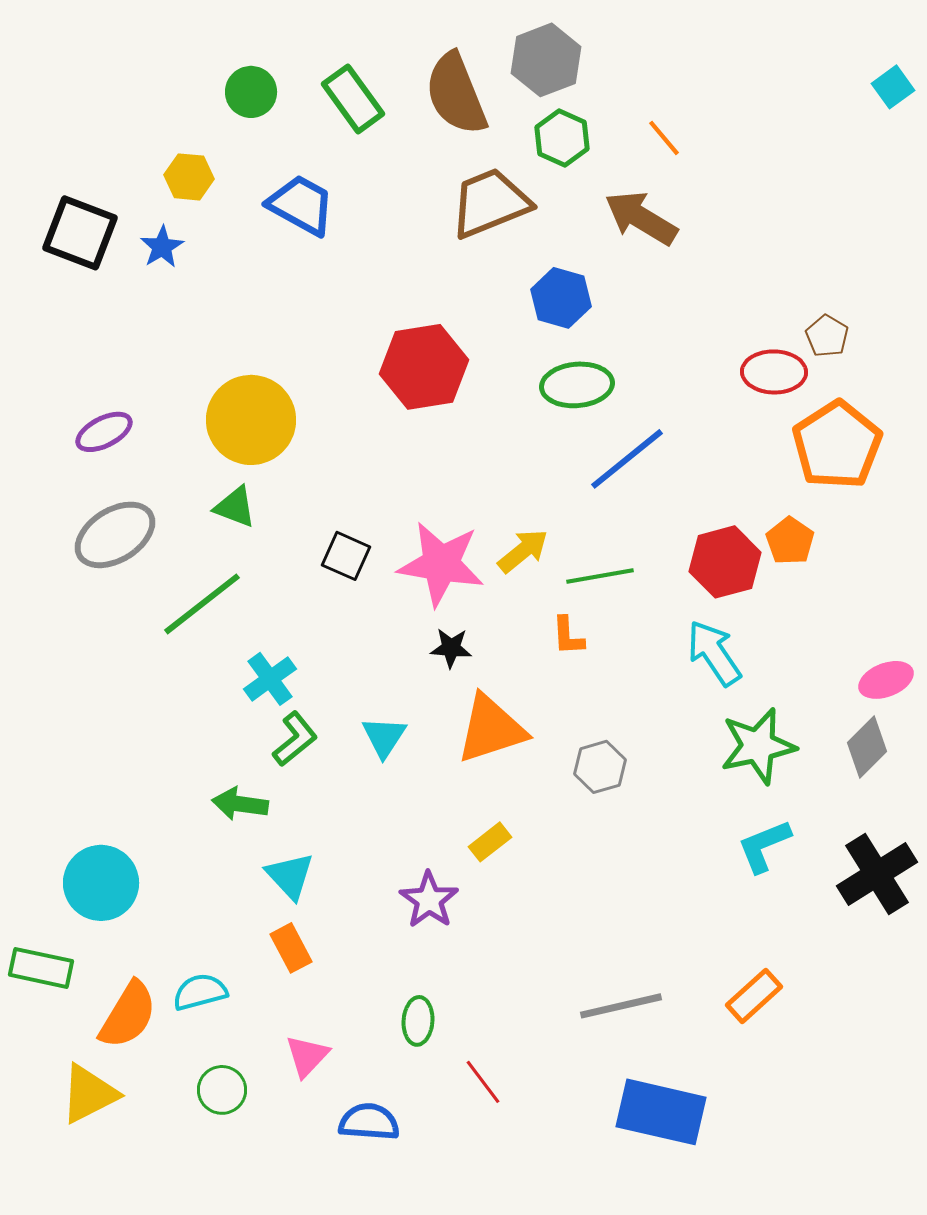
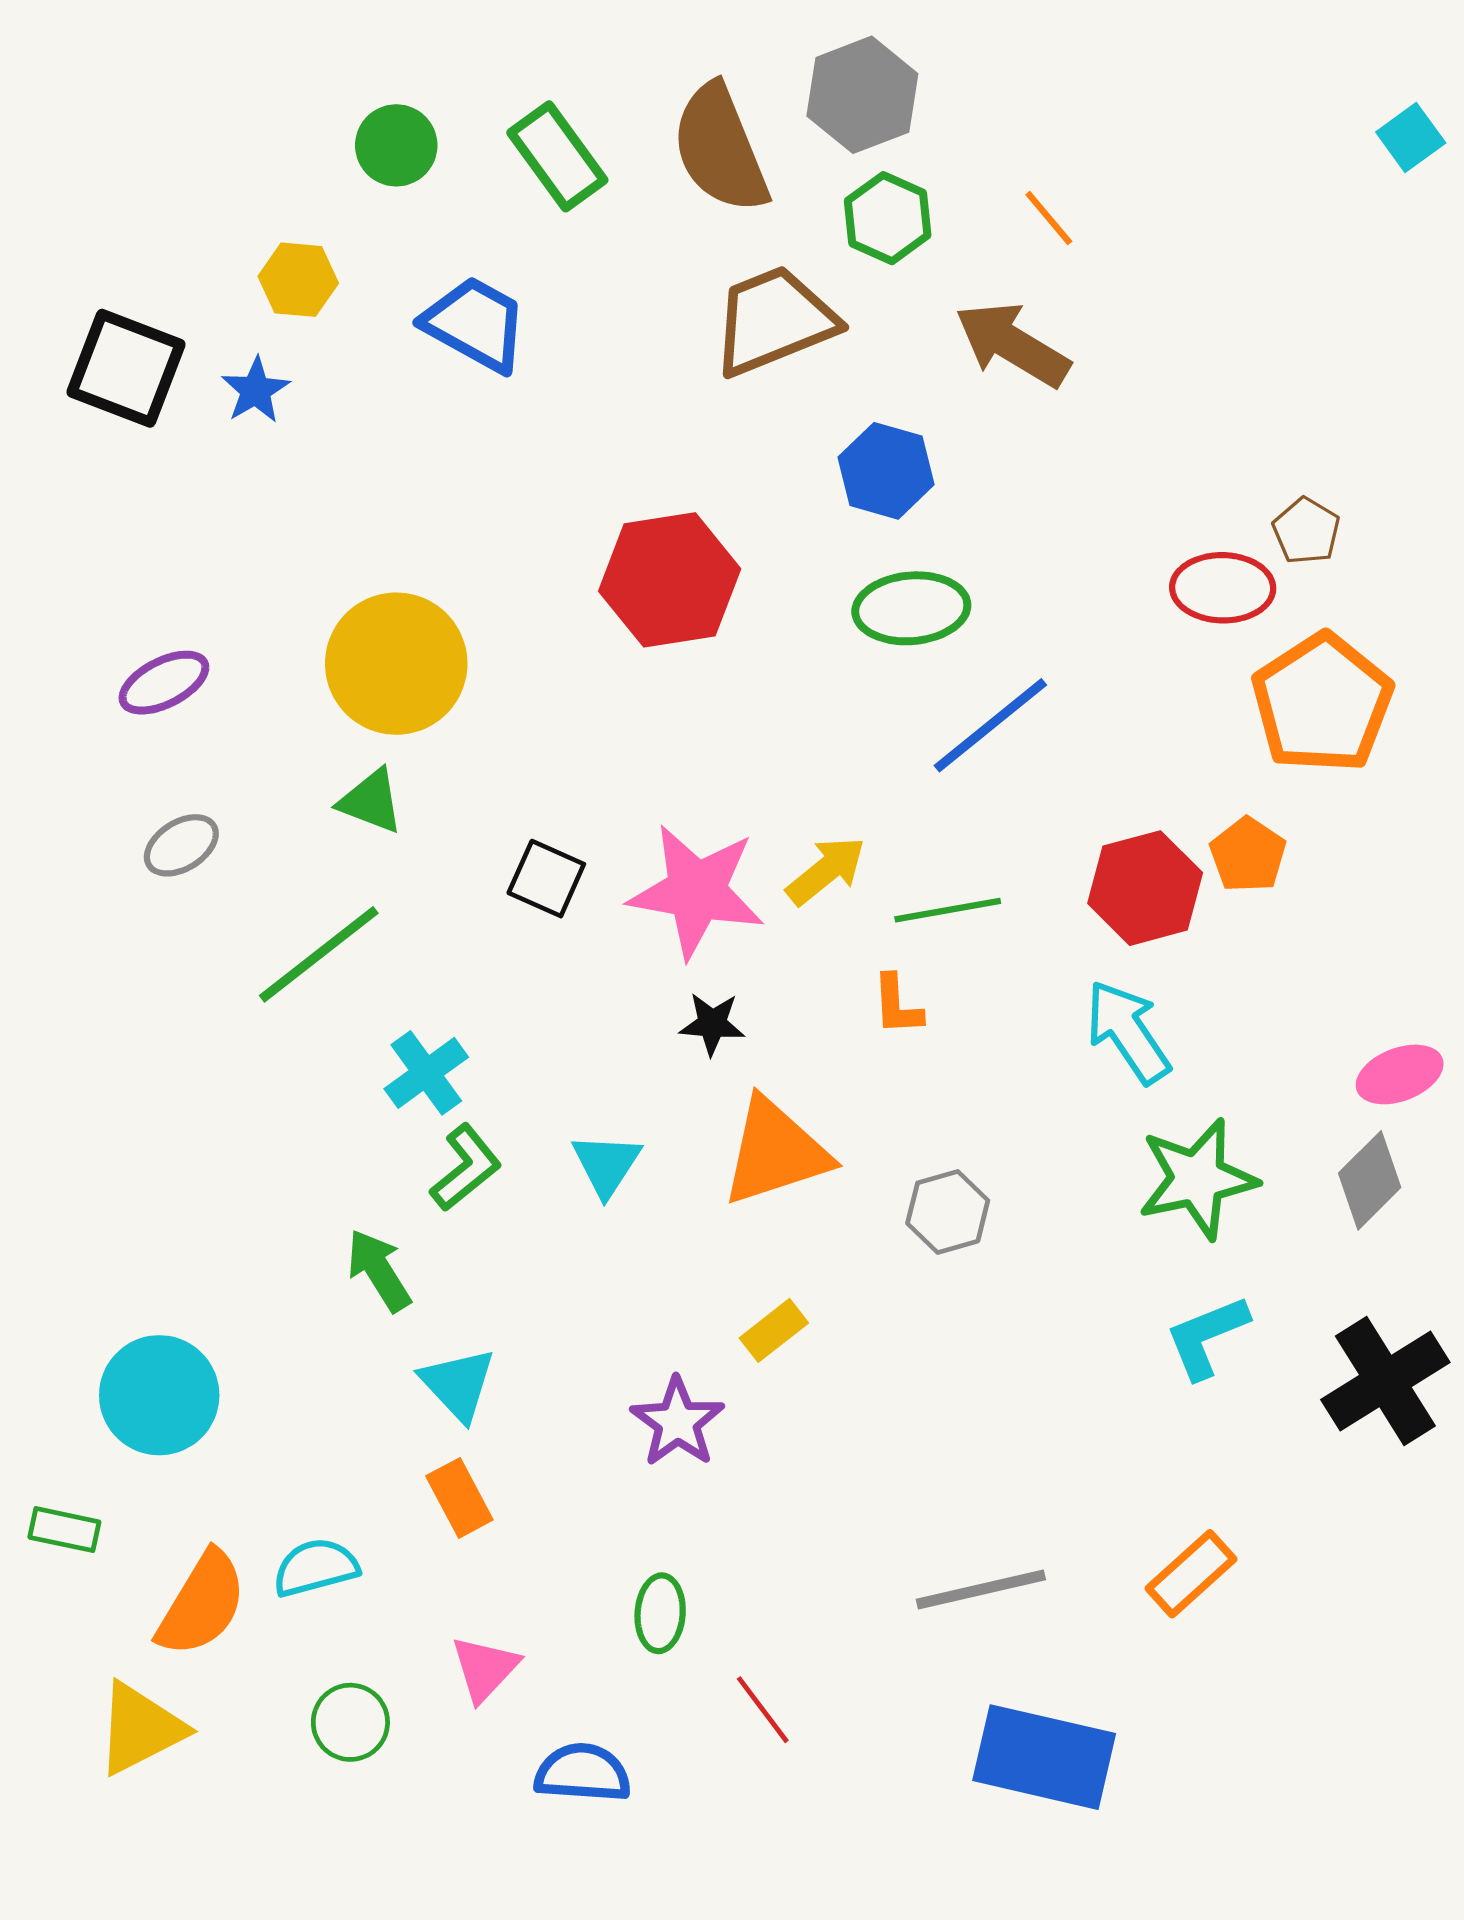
gray ellipse: (115, 535) -> (181, 845), size x0.6
green arrow: (240, 804) -> (379, 1270), turned 50
green rectangle: (41, 968) -> (64, 1530), size x0.7

